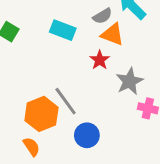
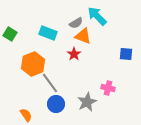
gray star: (129, 81) -> (87, 102), moved
orange hexagon: (41, 114) -> (33, 64), moved
blue circle: (87, 135) -> (56, 104), moved

